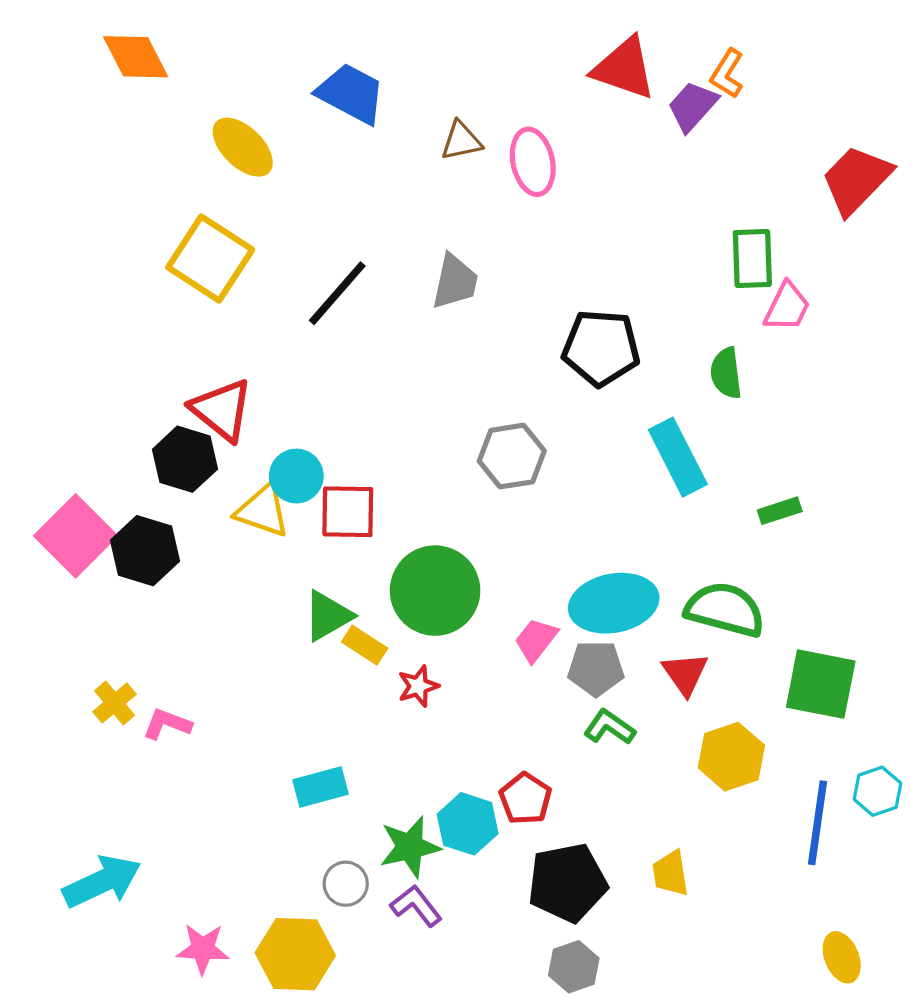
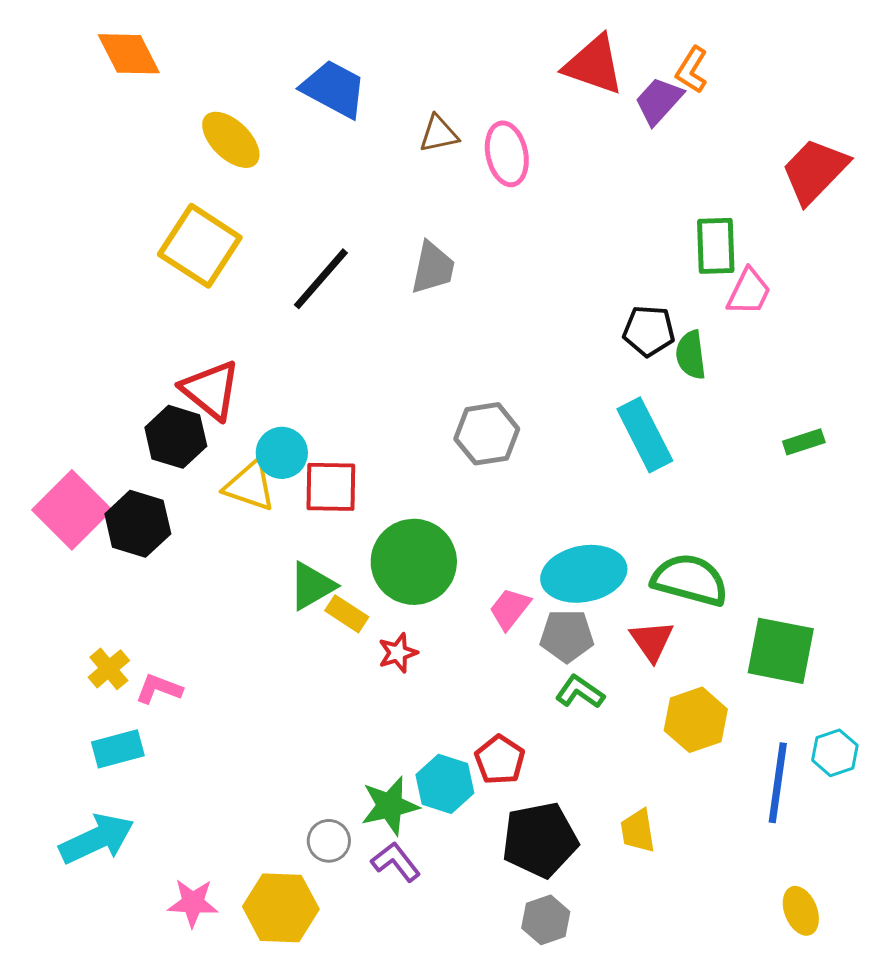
black pentagon: (601, 348) -> (649, 331), moved, size x0.7
green rectangle: (780, 511) -> (804, 442), moved
cyan rectangle: (320, 787) -> (118, 749), moved

